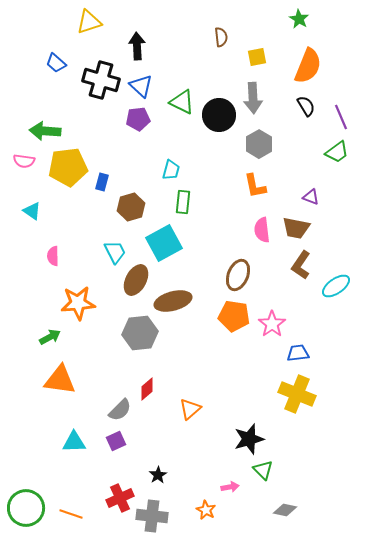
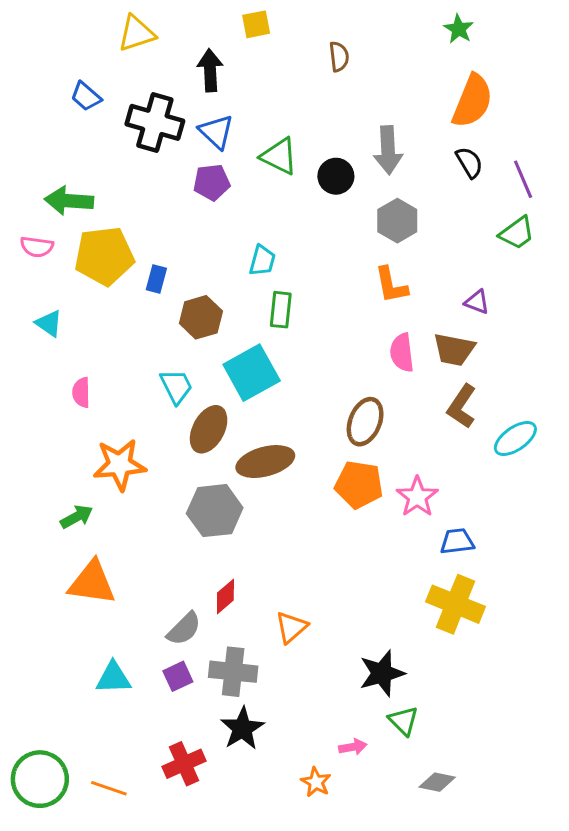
yellow square: (257, 57) -> (256, 24), moved
black circle: (219, 115) -> (336, 176), size x0.7
black star: (158, 475) -> (242, 728), size x1.6
gray cross: (152, 516) -> (233, 672), moved

